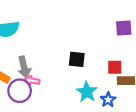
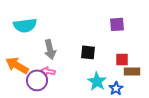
purple square: (124, 28) -> (117, 24), moved
gray arrow: (24, 67) -> (50, 49), moved

